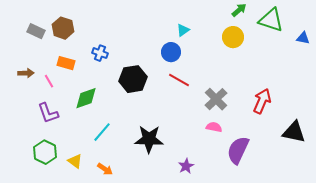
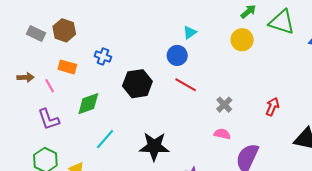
gray cross: (216, 99) -> (224, 105), size x0.7
red arrow: (262, 101) -> (272, 107), size x0.7

